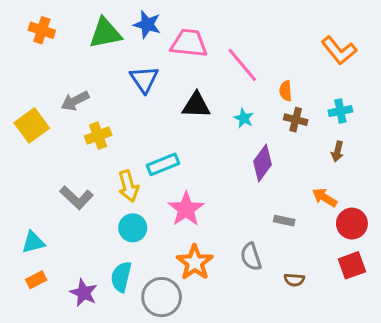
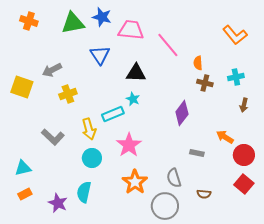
cyan star: (244, 118) -> (133, 99), moved
yellow square: (32, 125) -> (22, 87), turned -35
brown arrow: (337, 151) -> (244, 105), moved
red square: (352, 265) -> (244, 184), turned -30
gray circle: (162, 297) -> (165, 206), moved

